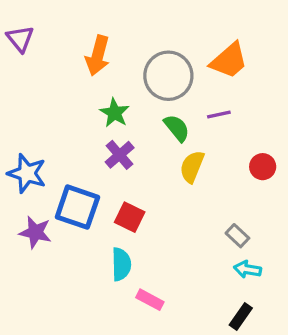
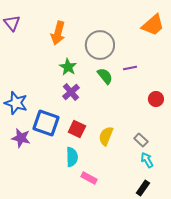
orange trapezoid: (229, 61) -> (153, 25), moved
yellow semicircle: (192, 167) -> (106, 136), moved
cyan arrow: (247, 269) -> (147, 160), turned 49

